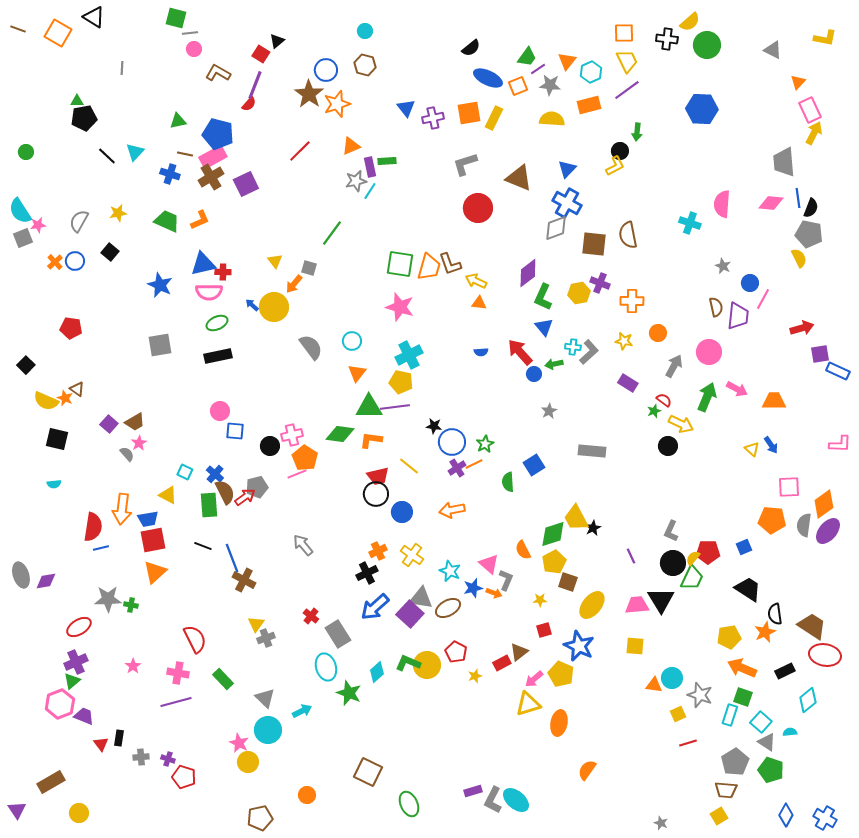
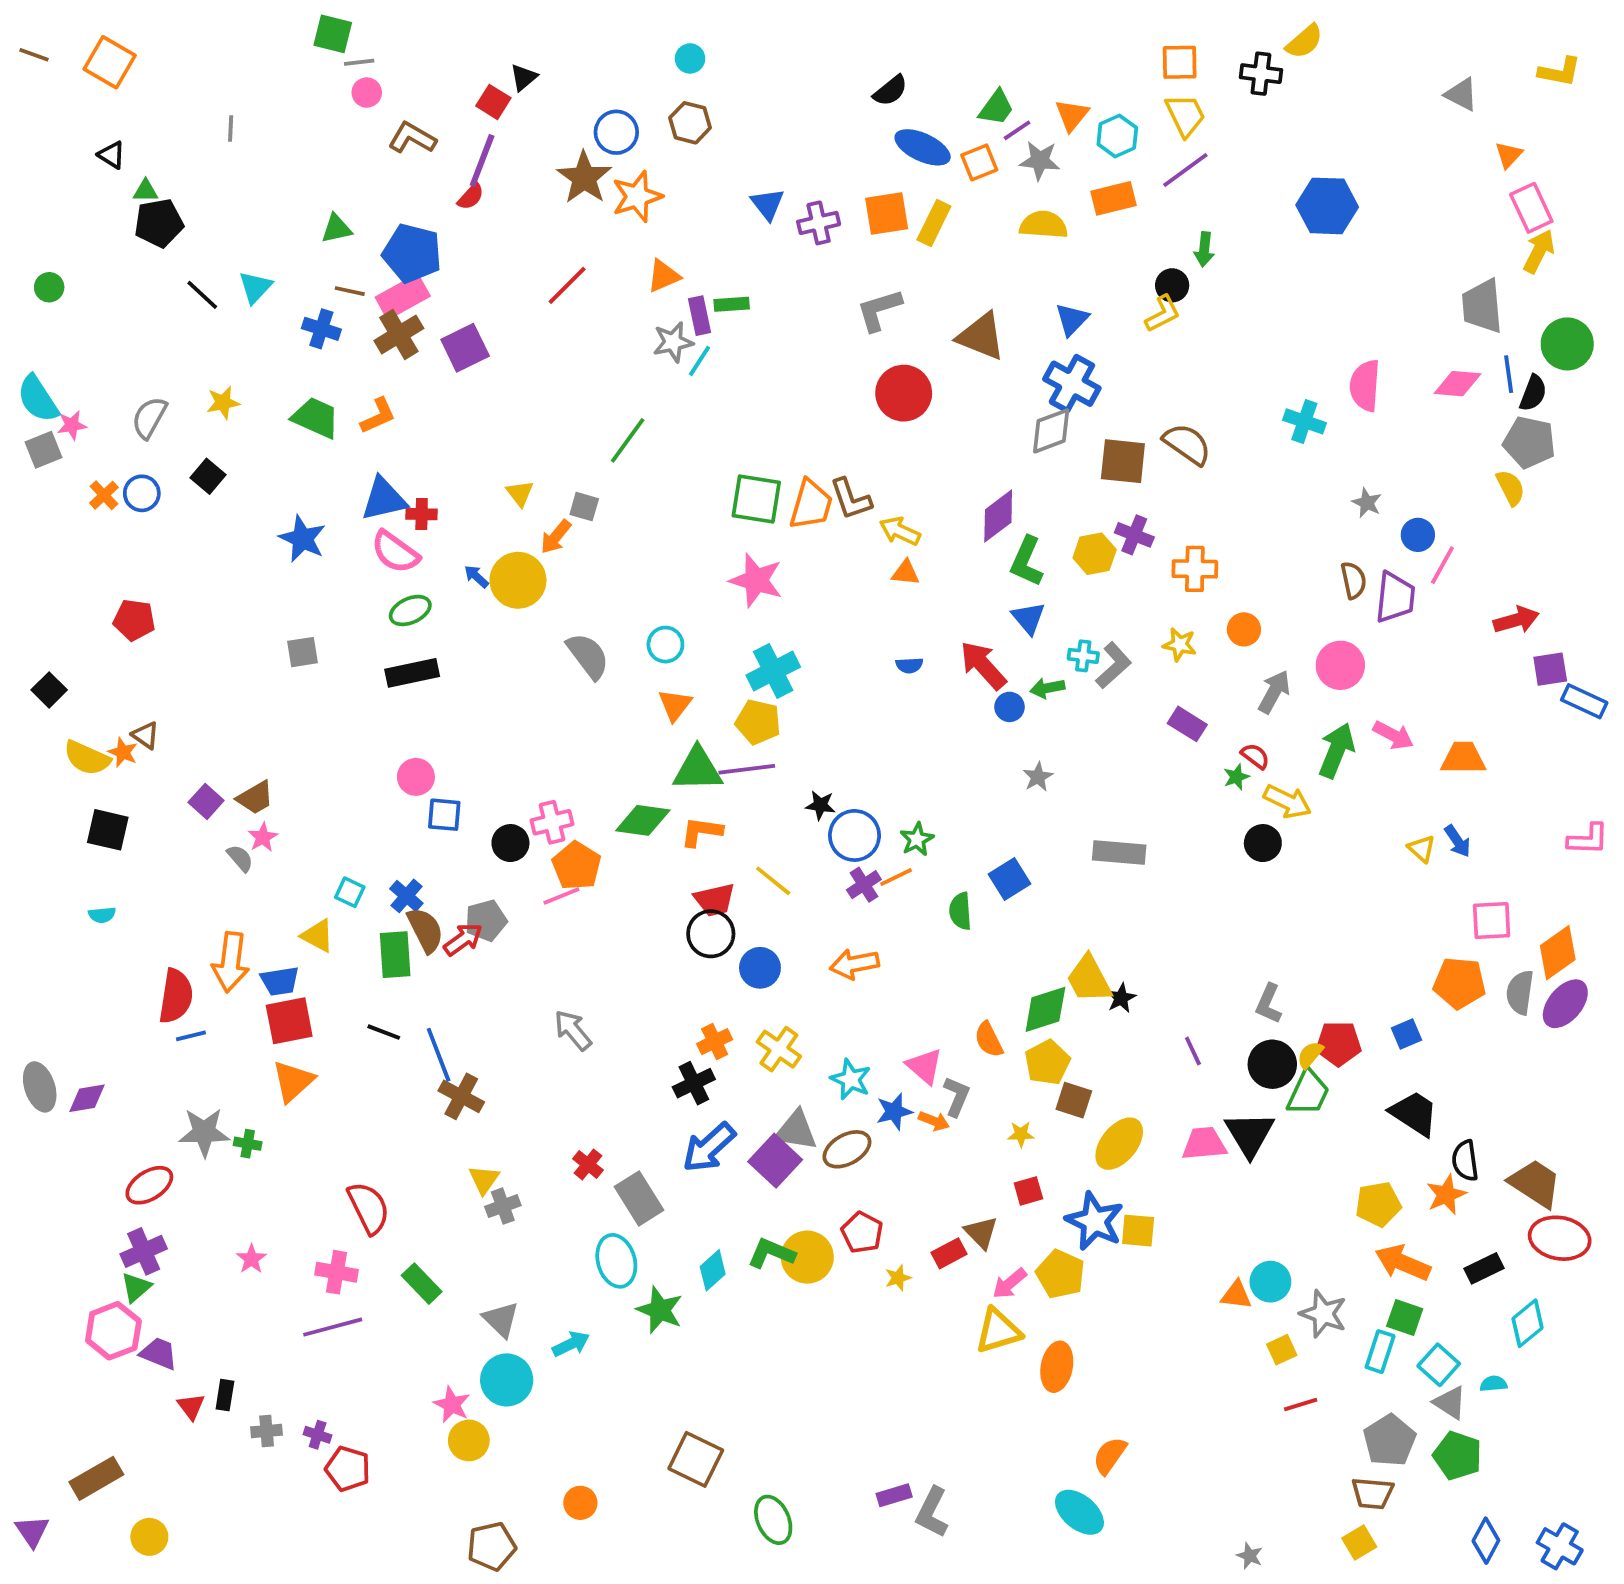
black triangle: (94, 17) -> (112, 155), moved, size x0.7
green circle: (707, 45) -> (1567, 344), moved
brown semicircle: (628, 235) -> (1187, 444), turned 136
pink semicircle: (209, 292) -> (395, 552), turned 36
gray square: (160, 345) -> (302, 652), size x0.7
yellow square: (635, 646) -> (1138, 1231), moved
brown triangle: (519, 652) -> (981, 1232), turned -36
cyan ellipse: (516, 800) -> (1079, 1512), moved

